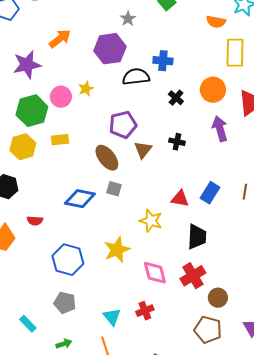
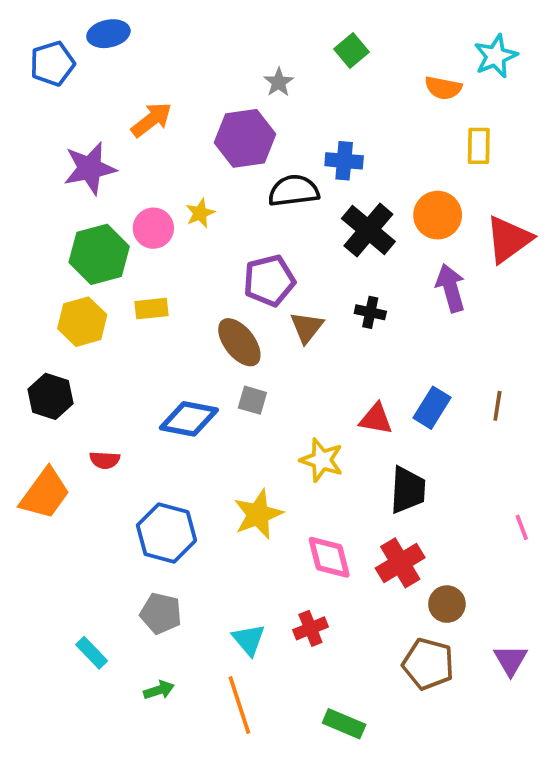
yellow rectangle: (235, 53) -> (479, 146), size x0.7
black cross: (176, 98) -> (368, 230), size x1.8

